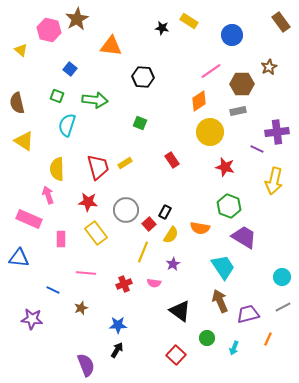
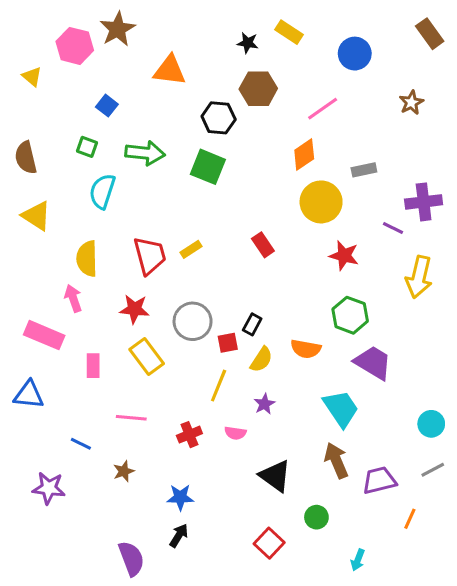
brown hexagon: (242, 84) -> (258, 89), moved
green square: (140, 123) -> (208, 167), moved, size x1.6
red square: (149, 224) -> (228, 343), turned 32
cyan arrow: (234, 348) -> (358, 560), moved

